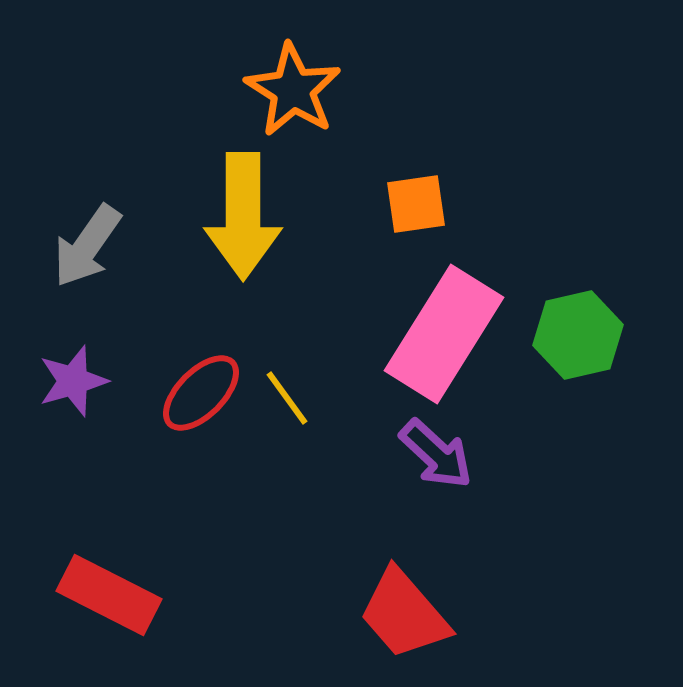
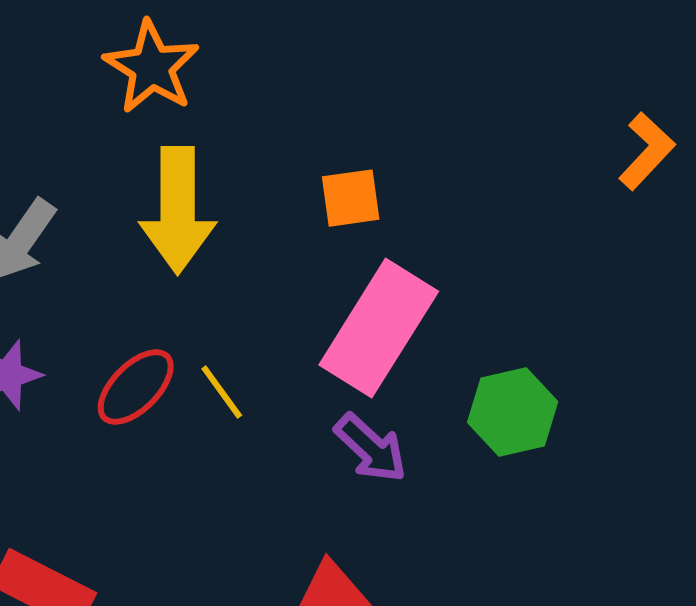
orange star: (293, 90) -> (152, 67), moved
green hexagon: (578, 335) -> (513, 412), moved

